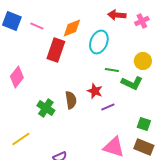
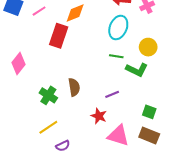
pink line: (37, 26) -> (39, 11), turned -56
cyan ellipse: (99, 42) -> (118, 28), moved
red star: (95, 91) -> (99, 116), moved
yellow line: (21, 139) -> (48, 127), moved

